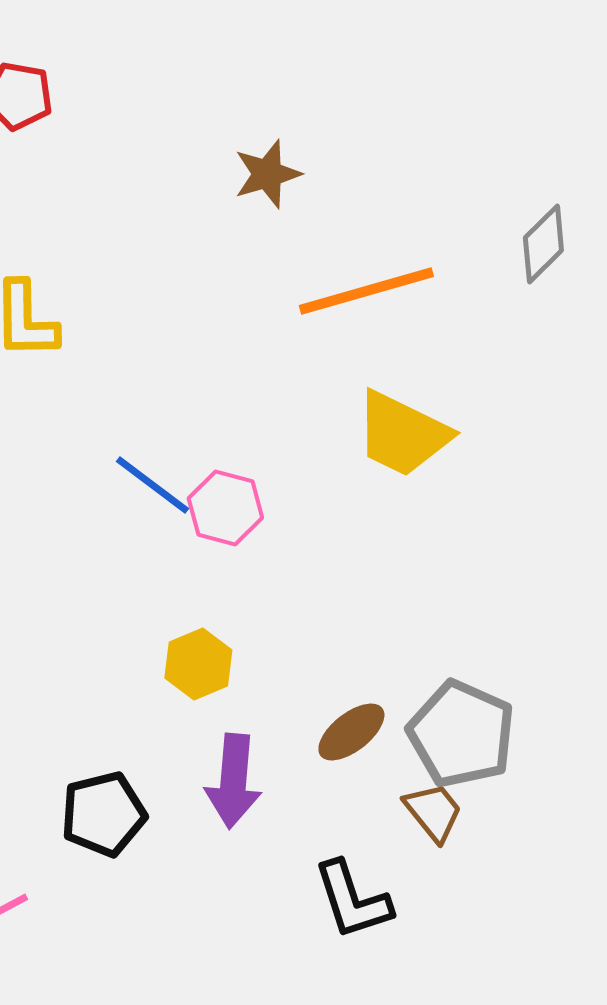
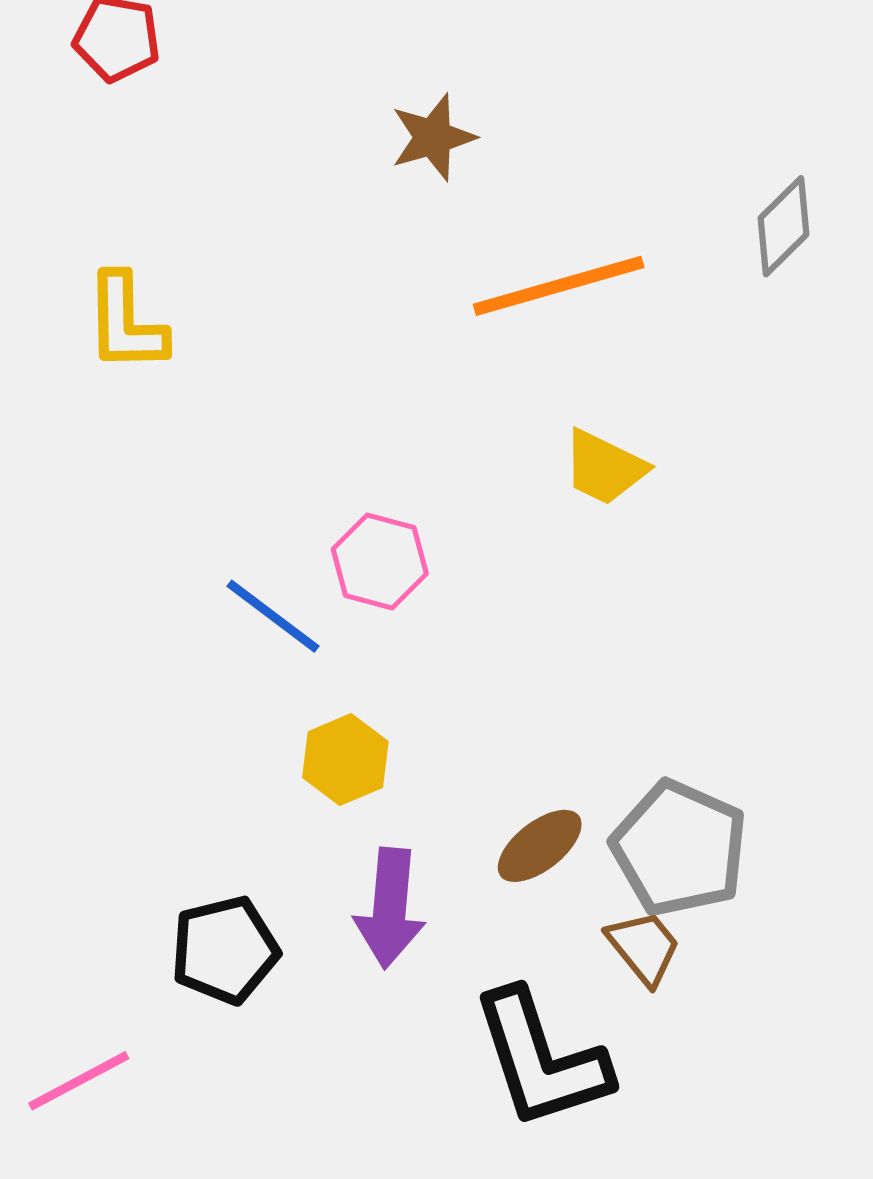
yellow trapezoid: (402, 434) -> (604, 467), size x0.7
blue line: (152, 485) -> (273, 616), moved
black L-shape: (352, 900) -> (541, 1059), size x1.4

